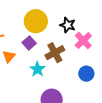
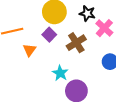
cyan star: (37, 69) -> (60, 73), moved

